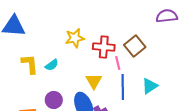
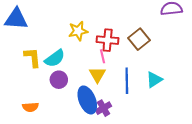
pink line: (118, 63) -> (102, 56), moved
cyan semicircle: (52, 65) -> (55, 58), size x1.5
purple circle: (54, 100) -> (59, 80), moved

